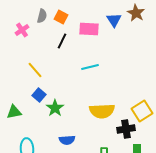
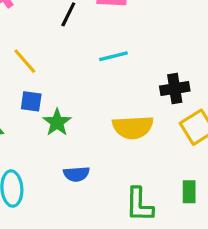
blue square: (39, 95) -> (31, 101), turned -32
black cross: (126, 129) -> (175, 89), moved

